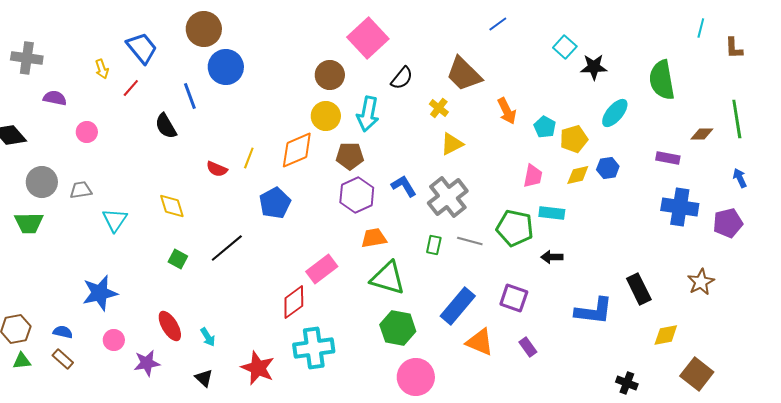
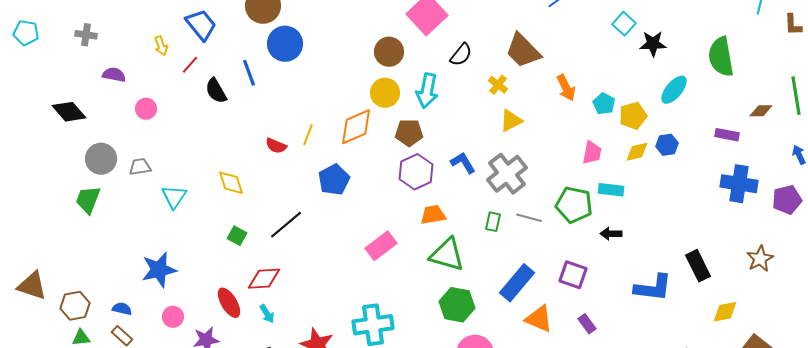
gray cross: (27, 58) -> (86, 35), size x0.7
black semicircle: (166, 126) -> (216, 91), moved
green trapezoid: (29, 223) -> (88, 200), turned 112
red diamond: (294, 302) -> (264, 279), moved, turned 32

